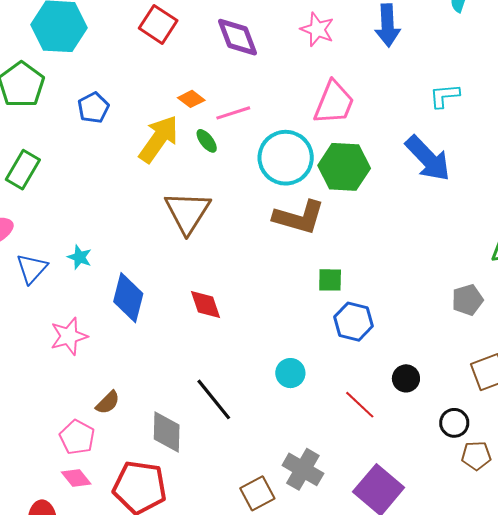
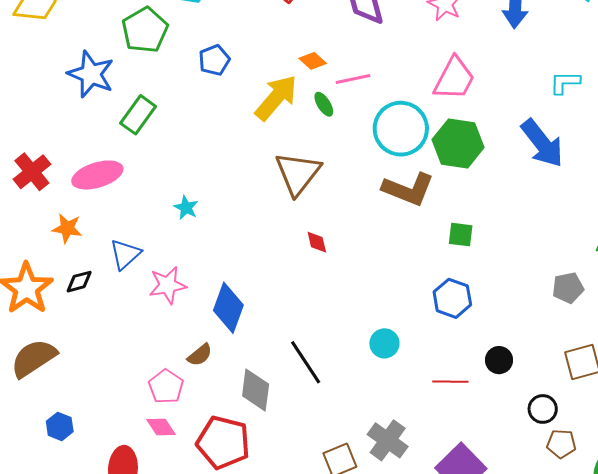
blue triangle: (32, 269) -> (125, 254), moved
green square: (330, 280) -> (461, 235), moved
blue diamond: (128, 298) -> (228, 308), moved
red diamond: (205, 304) -> (317, 242), moved, size x0.7
red line: (360, 405) -> (450, 382), turned -48

